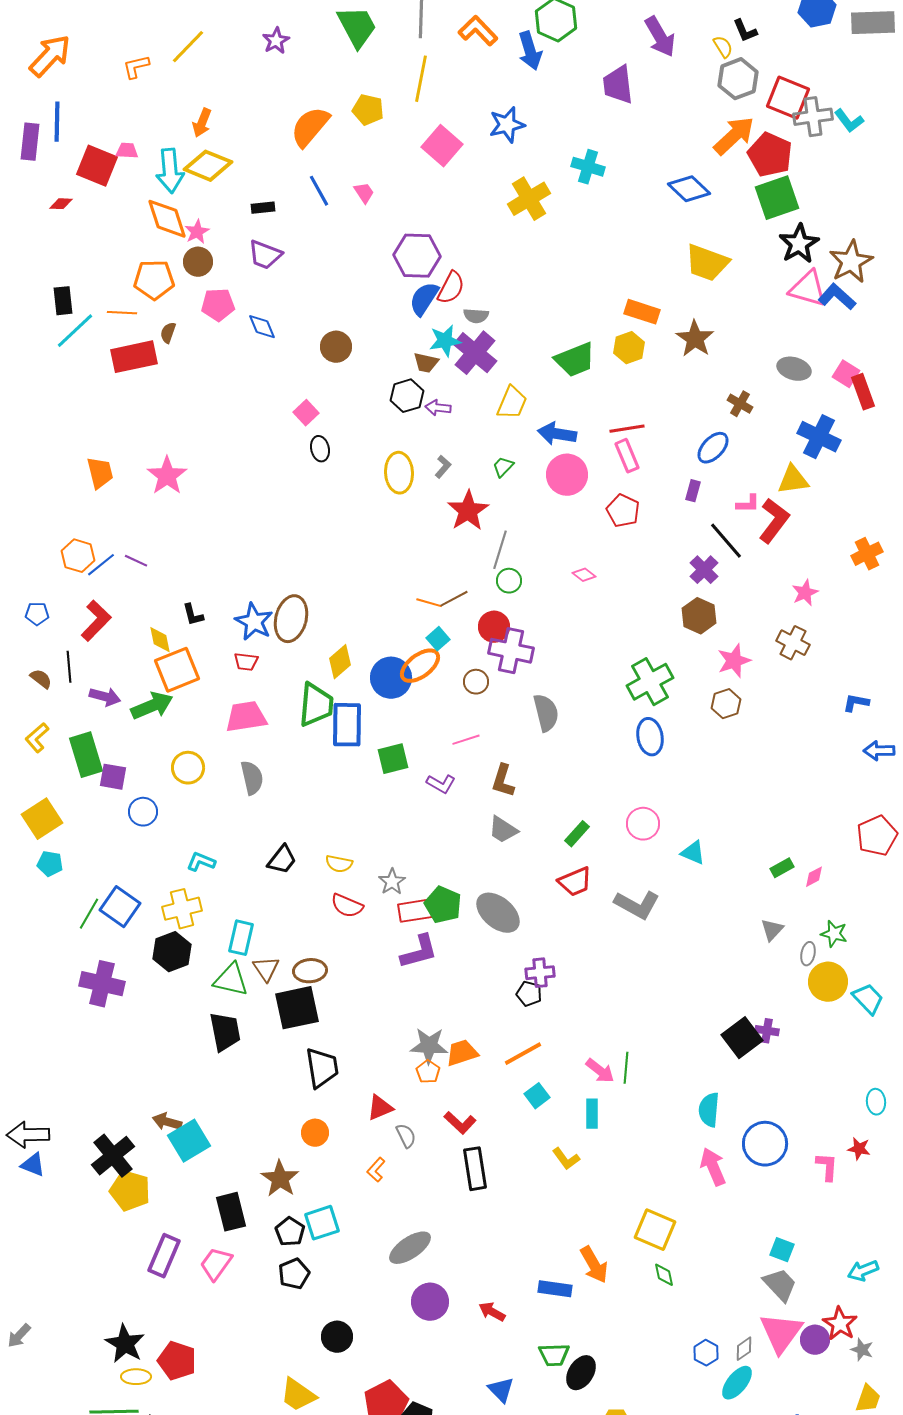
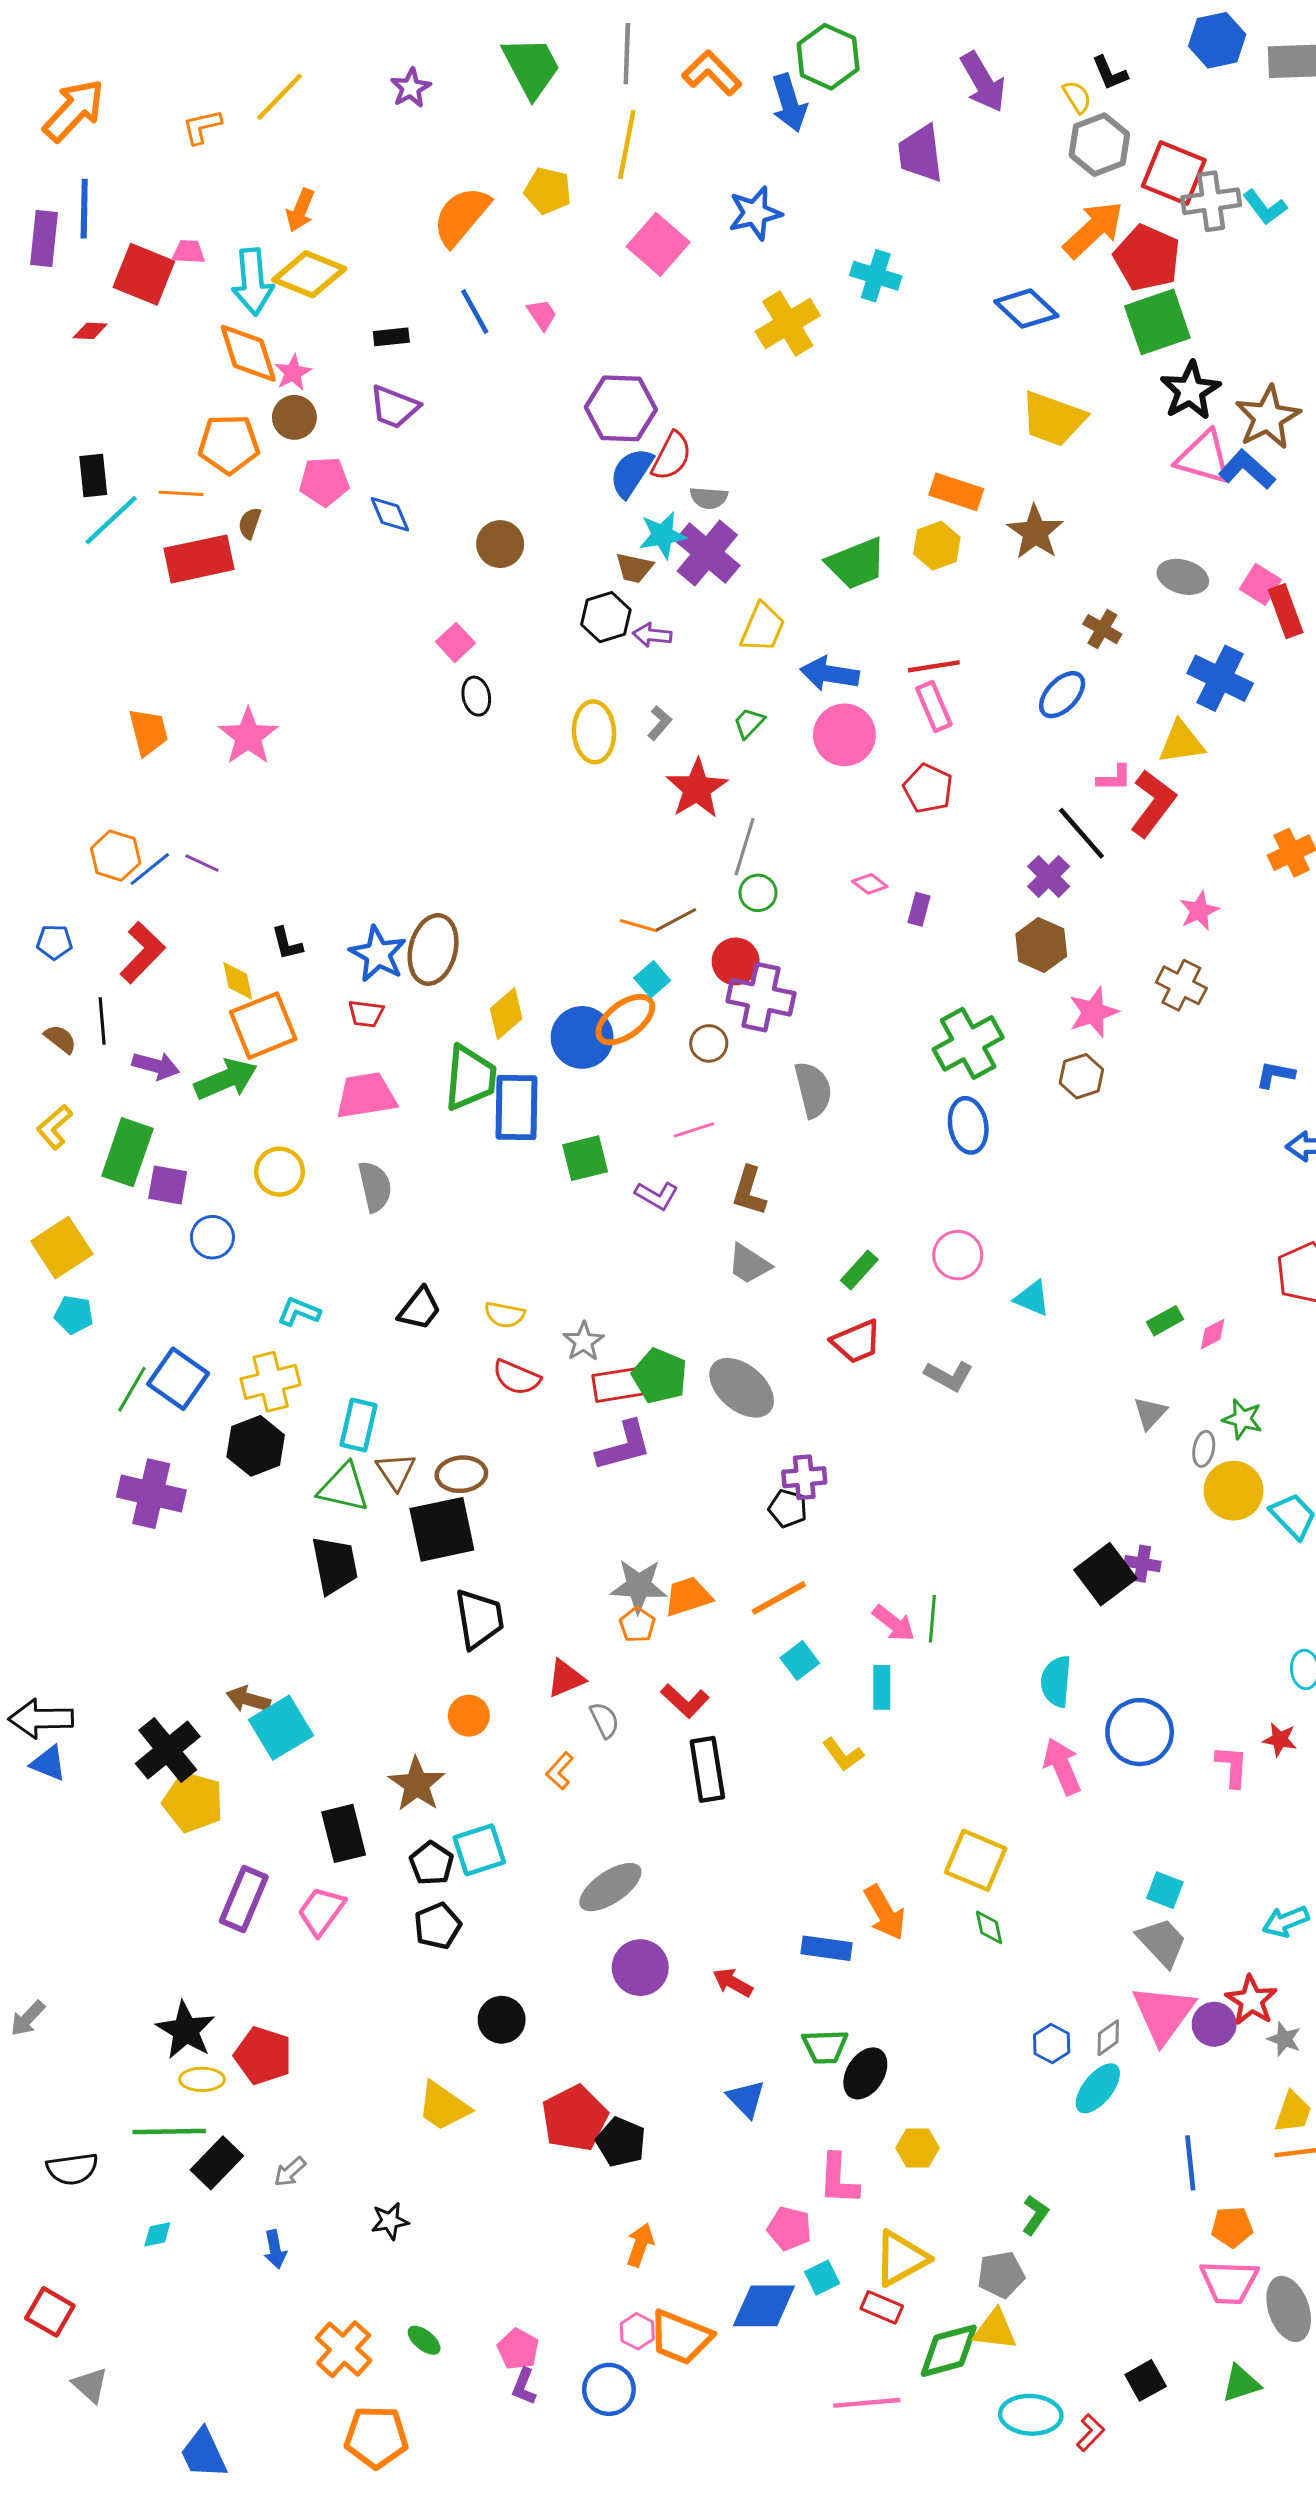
purple rectangle: (693, 491) -> (919, 909), moved
green rectangle: (86, 755) -> (127, 1152), turned 36
gray L-shape: (637, 905) -> (949, 1376), size x0.7

